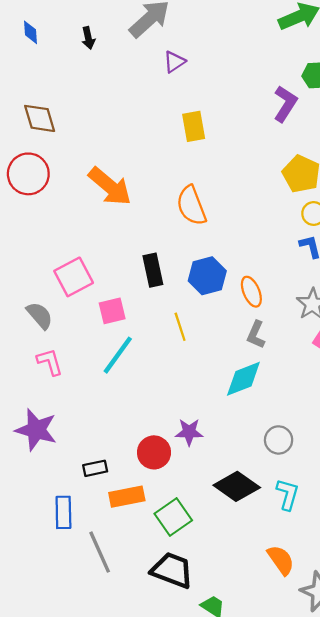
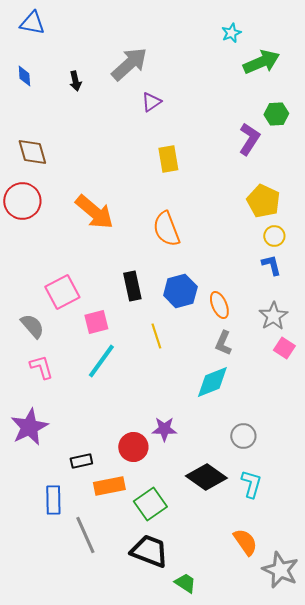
purple star: (36, 430) -> (29, 427), turned 30

